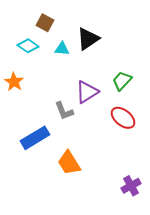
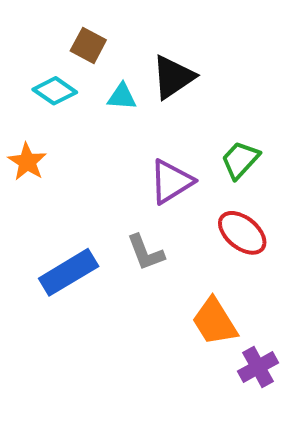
gray L-shape: (64, 111) -> (146, 253), moved
orange trapezoid: (69, 163) -> (215, 322), moved

